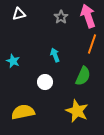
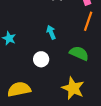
green semicircle: (83, 76) -> (79, 53), turned -90

